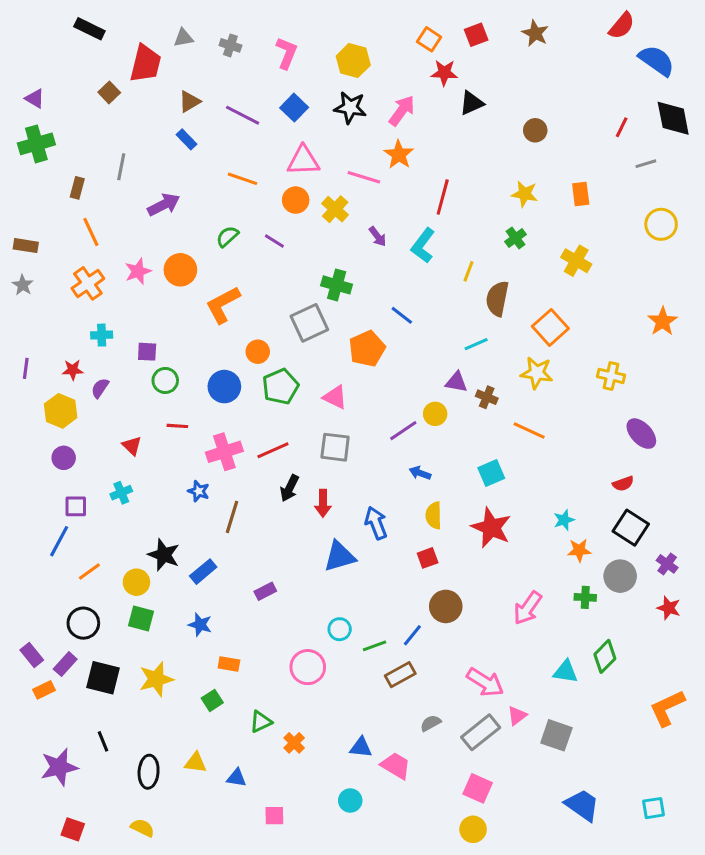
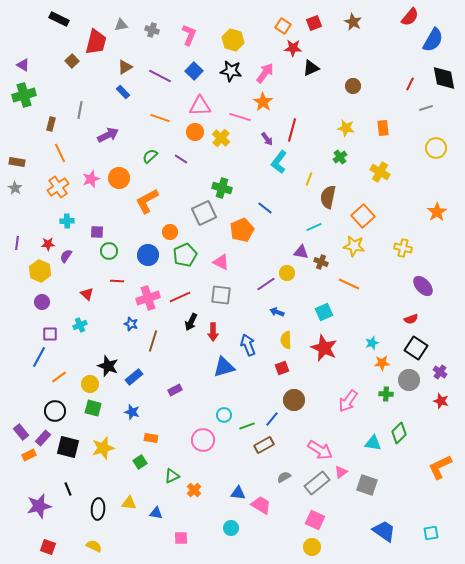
blue semicircle: (657, 61) -> (433, 40), turned 85
purple arrow: (378, 236) -> (267, 139), moved

